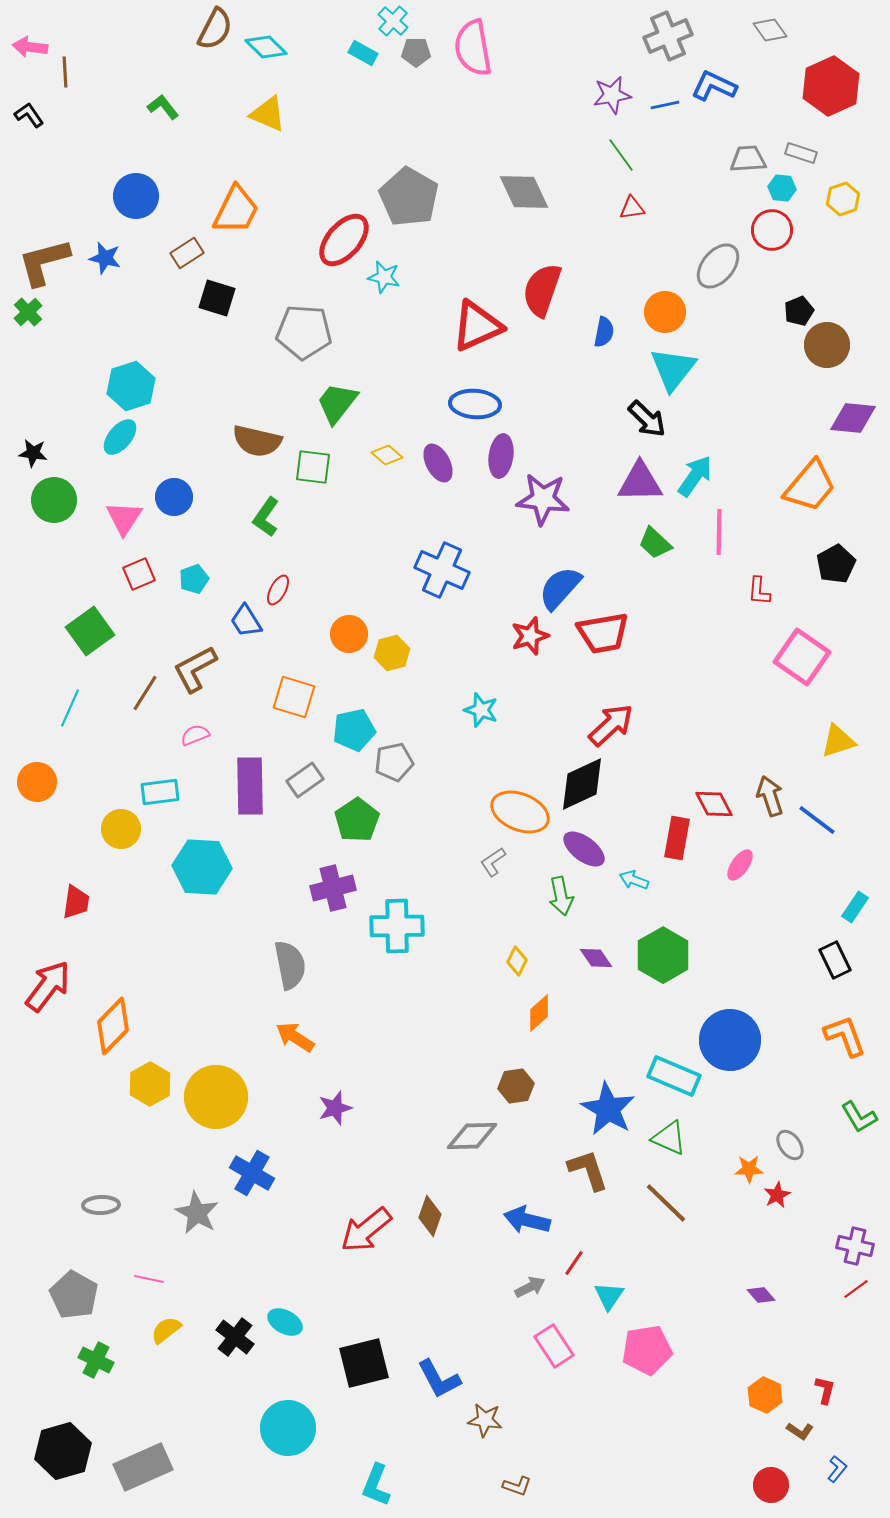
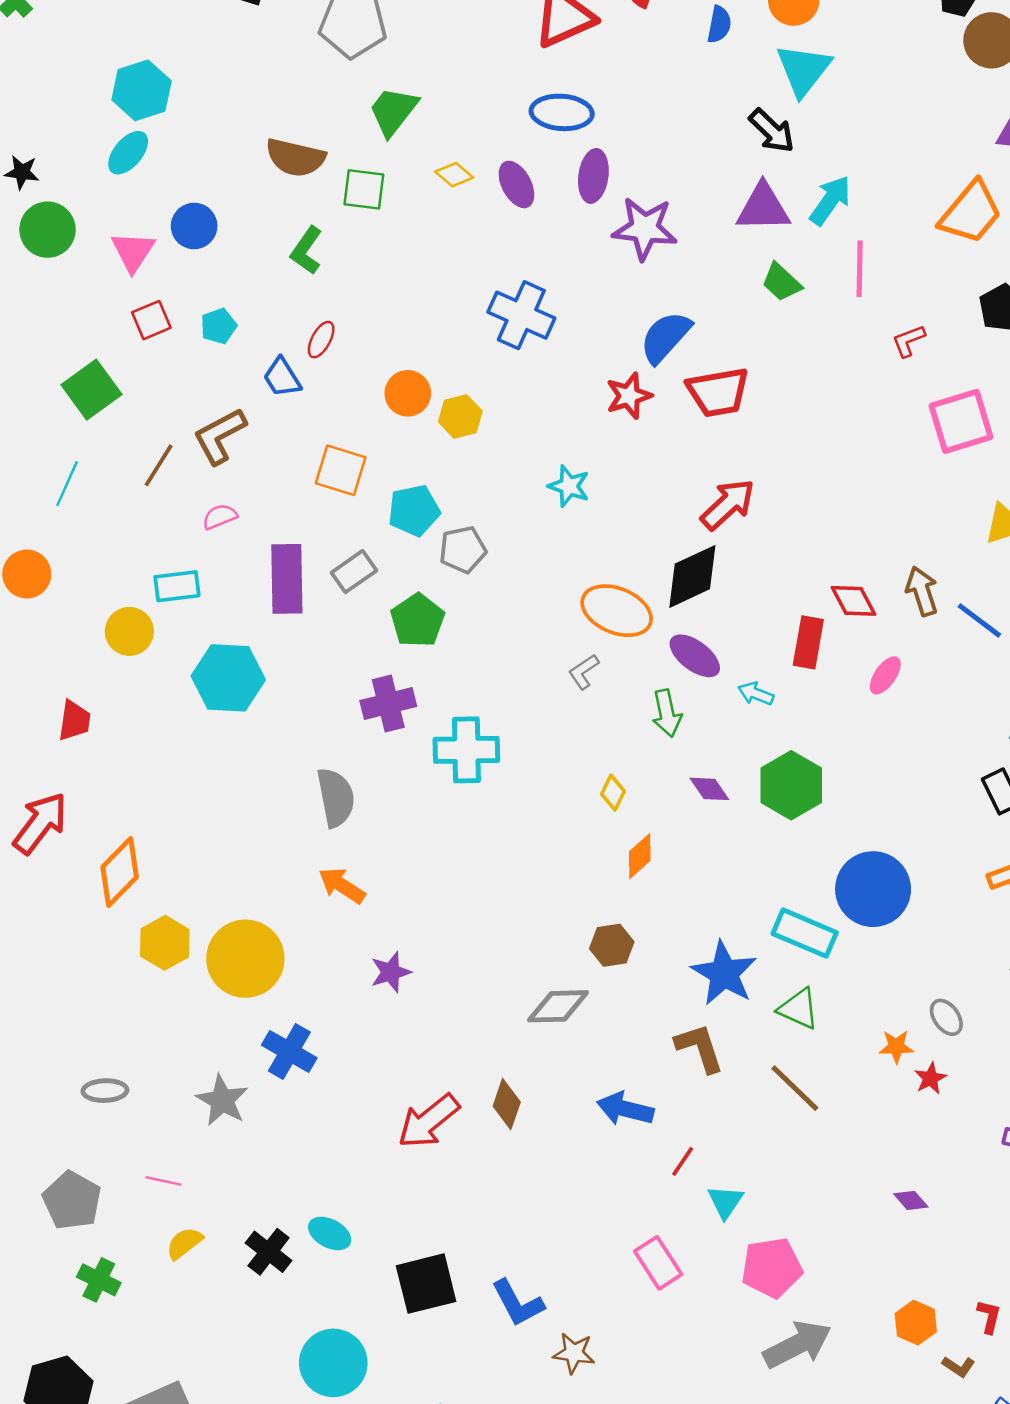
red L-shape: (759, 591) -> (908, 341), turned 64
pink square: (802, 657) -> (961, 421), turned 38
gray arrow: (530, 1287) -> (797, 1345), moved, size x1.8

